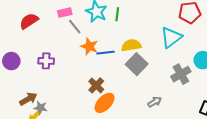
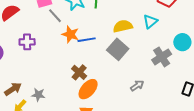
cyan triangle: (171, 37) -> (150, 21), size x0.7
yellow semicircle: (131, 45) -> (123, 26), moved
purple cross: (46, 61) -> (27, 42), moved
gray star: (41, 108) -> (38, 95), moved

